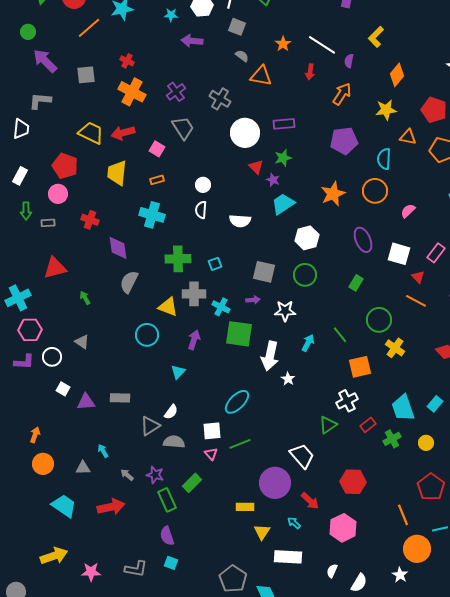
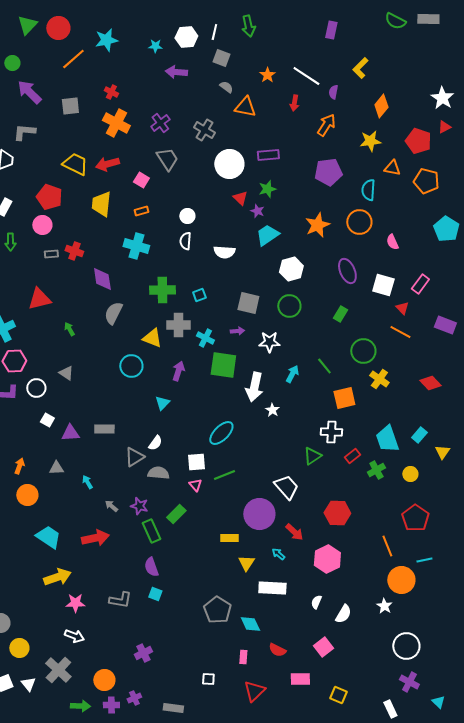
pink semicircle: (408, 211) -> (392, 242), turned -70
gray rectangle: (48, 223) -> (51, 254), moved
white cross: (347, 401) -> (331, 432), turned 30
gray triangle: (83, 468) -> (56, 468), moved
yellow arrow: (54, 556) -> (57, 577), moved

